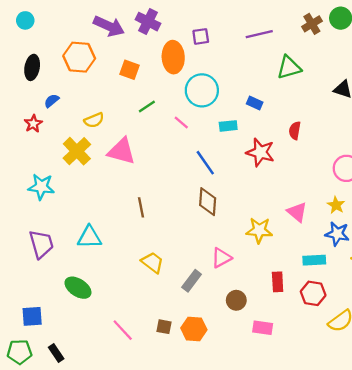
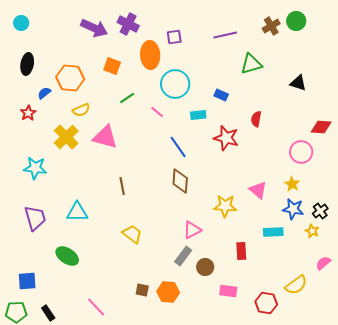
orange hexagon: (79, 57) -> (70, 78), moved
gray rectangle: (192, 281) -> (183, 256), moved
red hexagon: (313, 293) -> (266, 303), moved
pink line: (123, 330) -> (96, 307), moved

